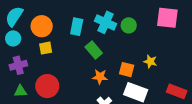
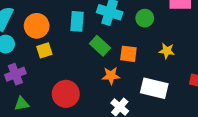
green circle: (129, 25) -> (145, 18), moved
orange square: (127, 70) -> (128, 54), moved
red circle: (47, 86) -> (66, 94), moved

